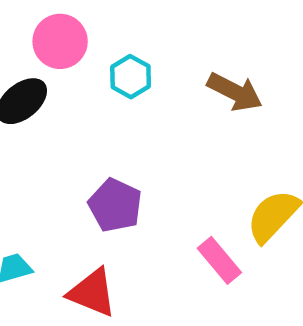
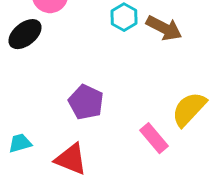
cyan hexagon: (131, 77) -> (124, 17), moved

